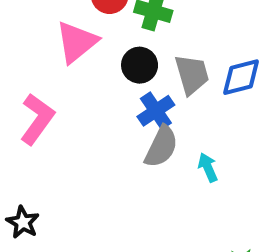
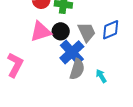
pink triangle: (77, 42) -> (41, 32), moved, turned 30
blue cross: (156, 111) -> (72, 52), size x1.4

